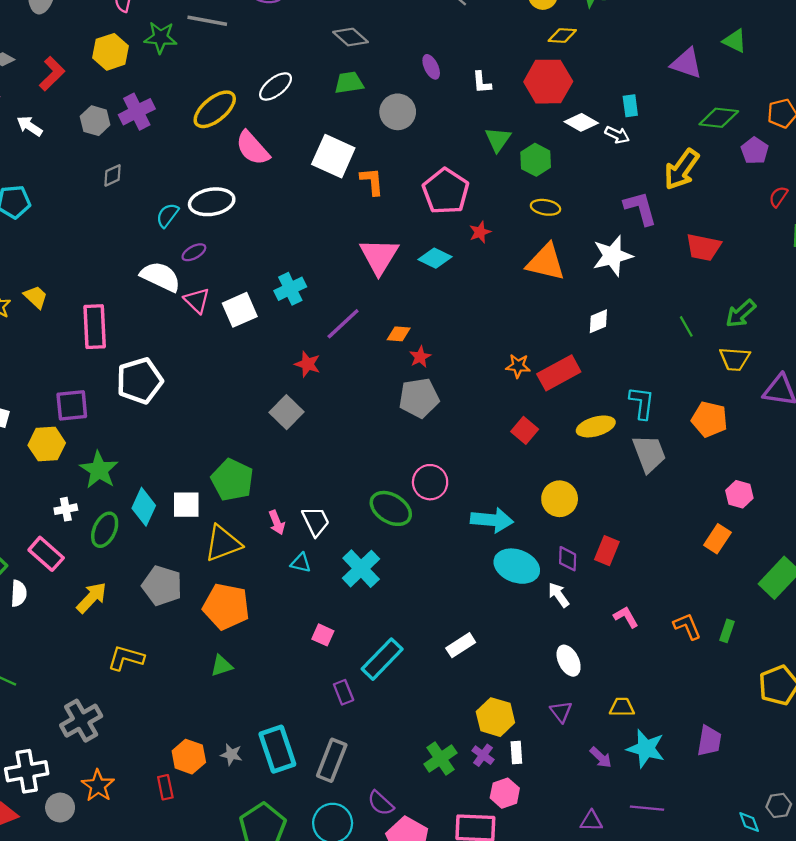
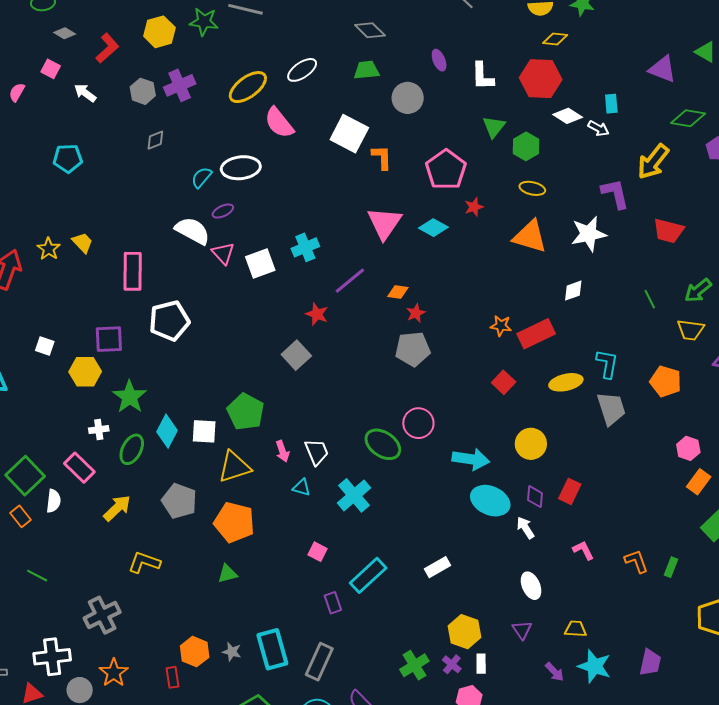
white L-shape: (482, 82) -> (483, 76), size x1.4
orange rectangle: (717, 539) -> (699, 482), moved

